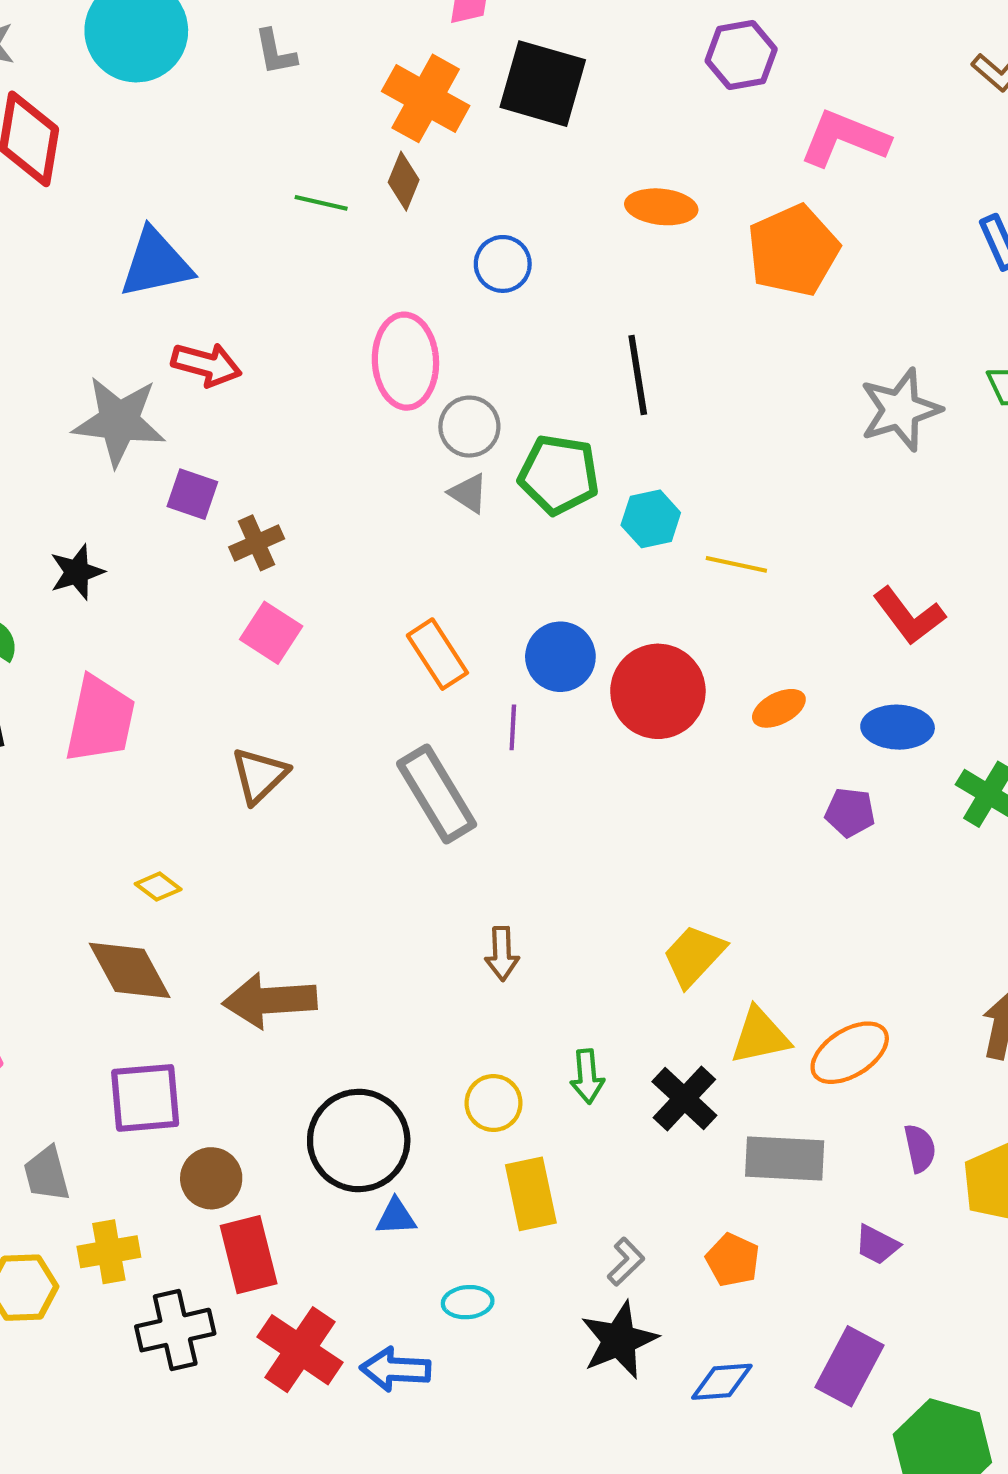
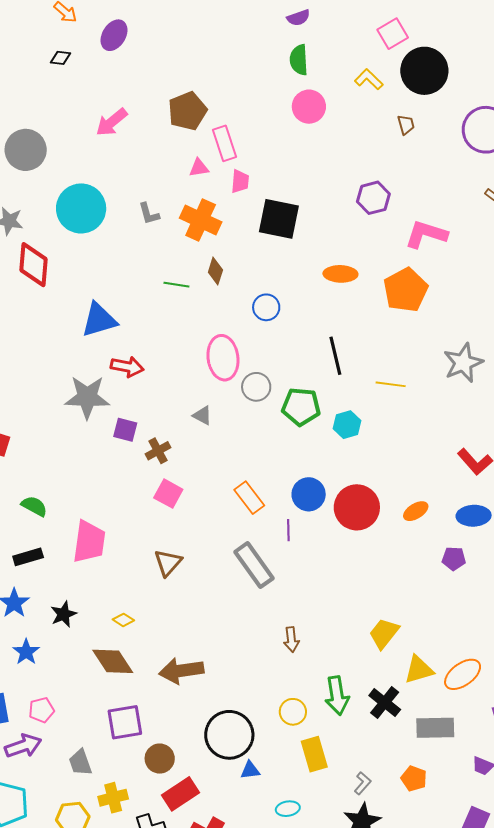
orange cross: (426, 98) -> (201, 220), moved
gray triangle: (468, 493) -> (202, 416), moved
yellow line: (736, 564) -> (391, 384), moved
black star: (77, 572) -> (64, 614), moved
green arrow: (587, 1076) -> (337, 696), size x1.5
red rectangle: (249, 1255) -> (181, 794), turned 75

